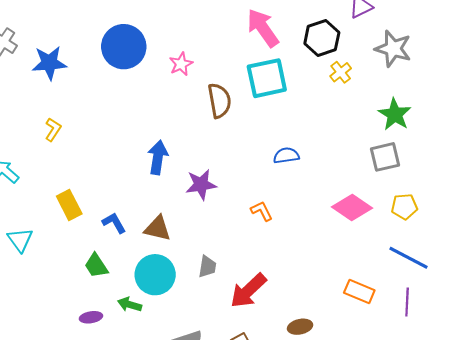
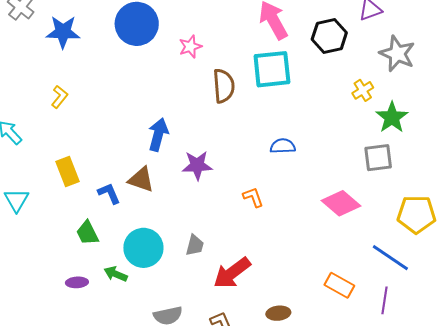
yellow cross: (341, 72) -> (363, 90), moved
yellow pentagon: (404, 207) -> (416, 214), moved, size x1.5
brown triangle: (157, 228) -> (141, 180), moved

